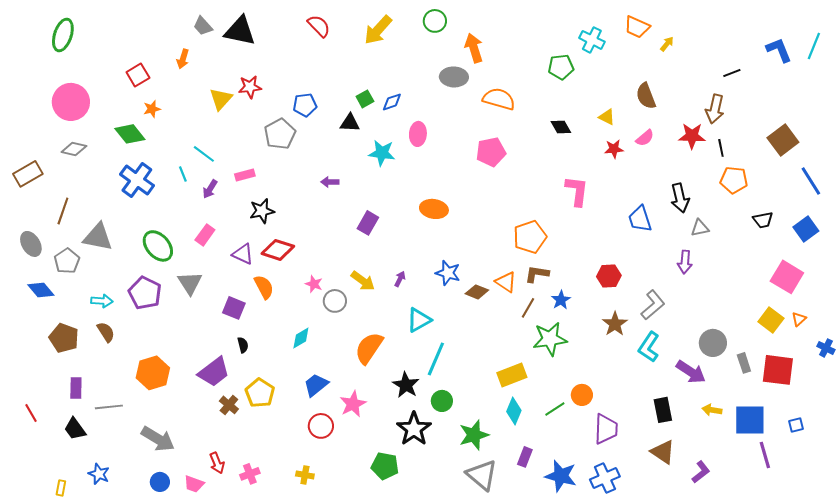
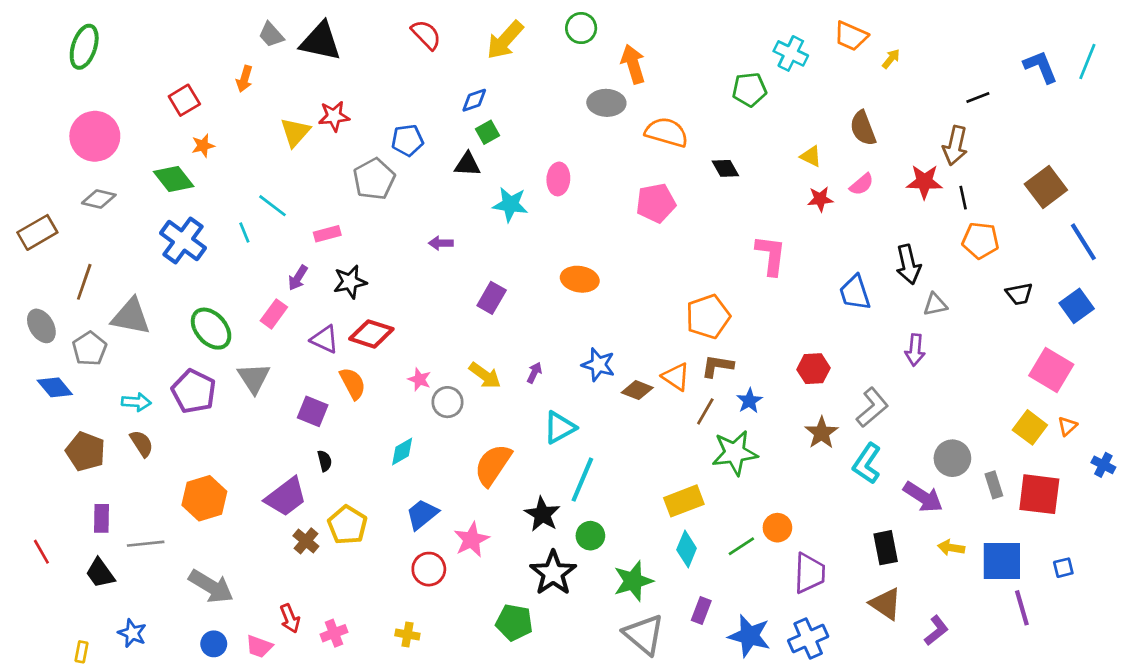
blue diamond: (392, 102) -> (474, 100), moved
black diamond: (561, 127) -> (725, 168), moved
purple arrow: (210, 189) -> (298, 278), moved

